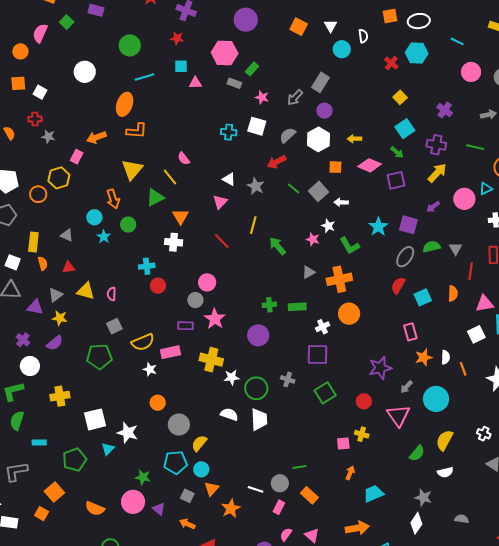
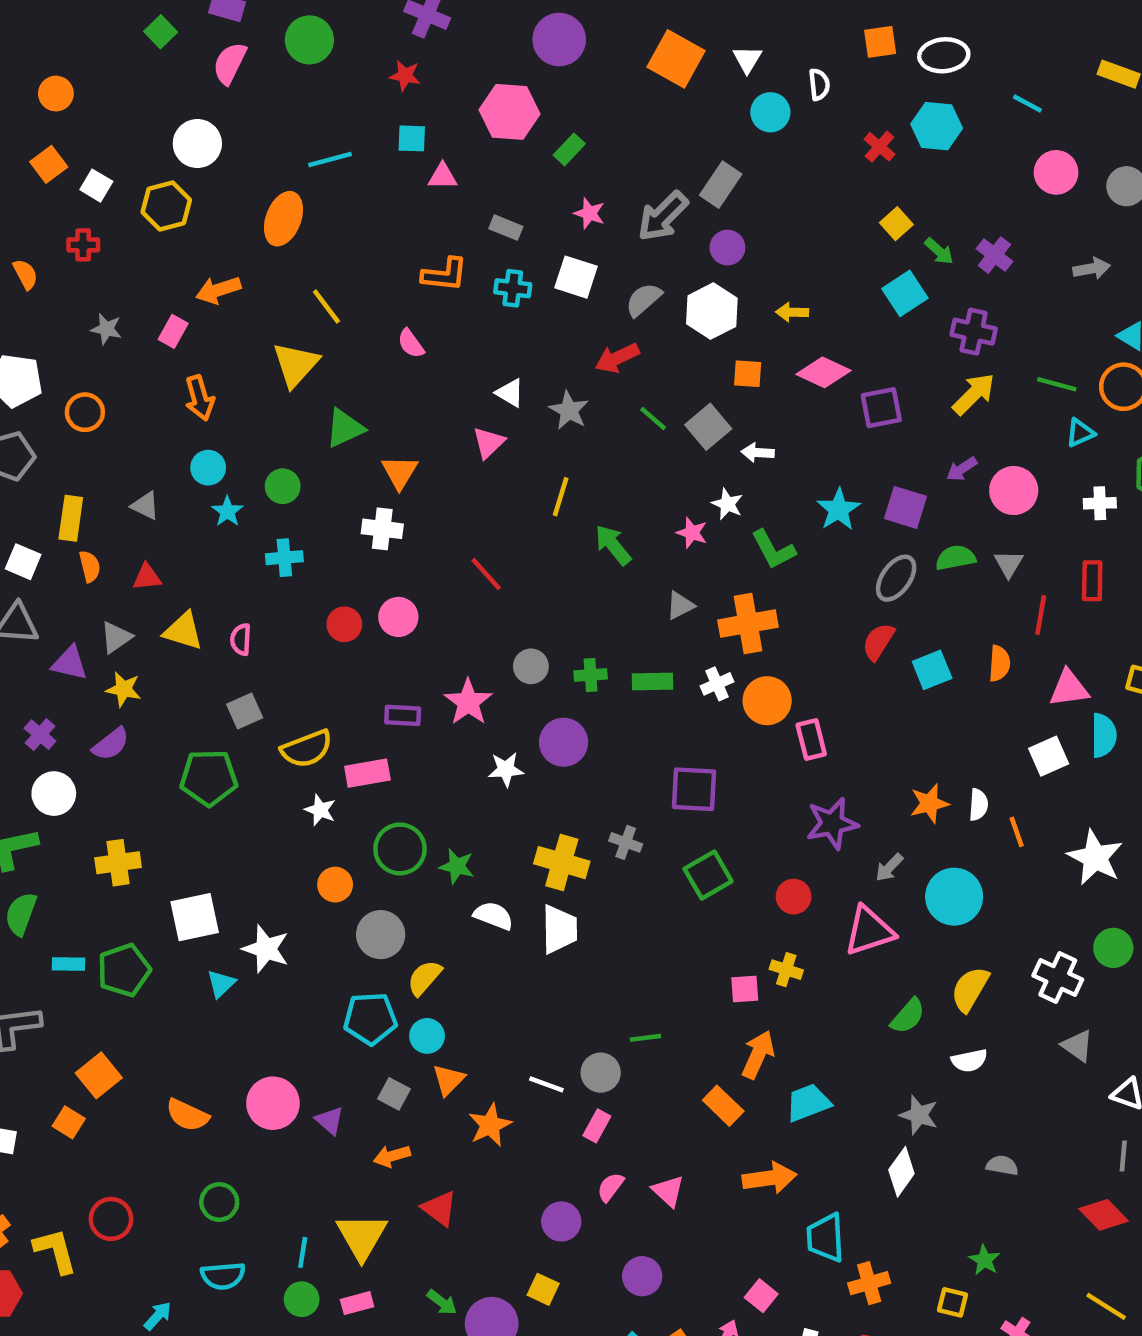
orange square: (299, 27) -> (676, 59), size x1.4
pink semicircle: (40, 33) -> (230, 63), moved
green circle: (130, 45) -> (309, 40), moved
orange square: (18, 83) -> (49, 164), turned -35
gray rectangle: (234, 83) -> (506, 228), moved
gray arrow: (295, 98) -> (663, 216), size x1.4
orange L-shape: (137, 131) -> (445, 275), moved
gray star: (48, 137) -> (106, 329), moved
green line: (475, 147) -> (1057, 384), moved
green arrow: (397, 152) -> (939, 251), moved
yellow line: (170, 177) -> (326, 306), moved
yellow hexagon: (59, 178) -> (166, 206), moved
orange arrow: (113, 199) -> (200, 398), moved
pink circle: (464, 199) -> (1014, 491), moved
red line: (222, 241) -> (486, 574), moved
cyan cross: (147, 266) -> (284, 558), moved
pink circle: (207, 282) -> (398, 617), moved
gray circle: (195, 300) -> (531, 666), moved
white cross: (323, 327) -> (717, 684), moved
pink rectangle: (410, 332) -> (811, 739), moved
yellow cross: (211, 360) -> (562, 863), moved
white star: (232, 377) -> (506, 769), moved
green circle: (256, 388) -> (400, 849), moved
pink triangle: (398, 416) -> (869, 931), turned 45
white cross: (484, 434) -> (1058, 977), size x1.5
green pentagon: (75, 460) -> (124, 970), moved
orange arrow: (350, 473) -> (758, 1055), size x1.5
green star: (143, 477) -> (457, 866), moved
orange rectangle: (309, 495) -> (723, 1106), moved
orange arrow: (187, 524) -> (392, 1156), turned -42

